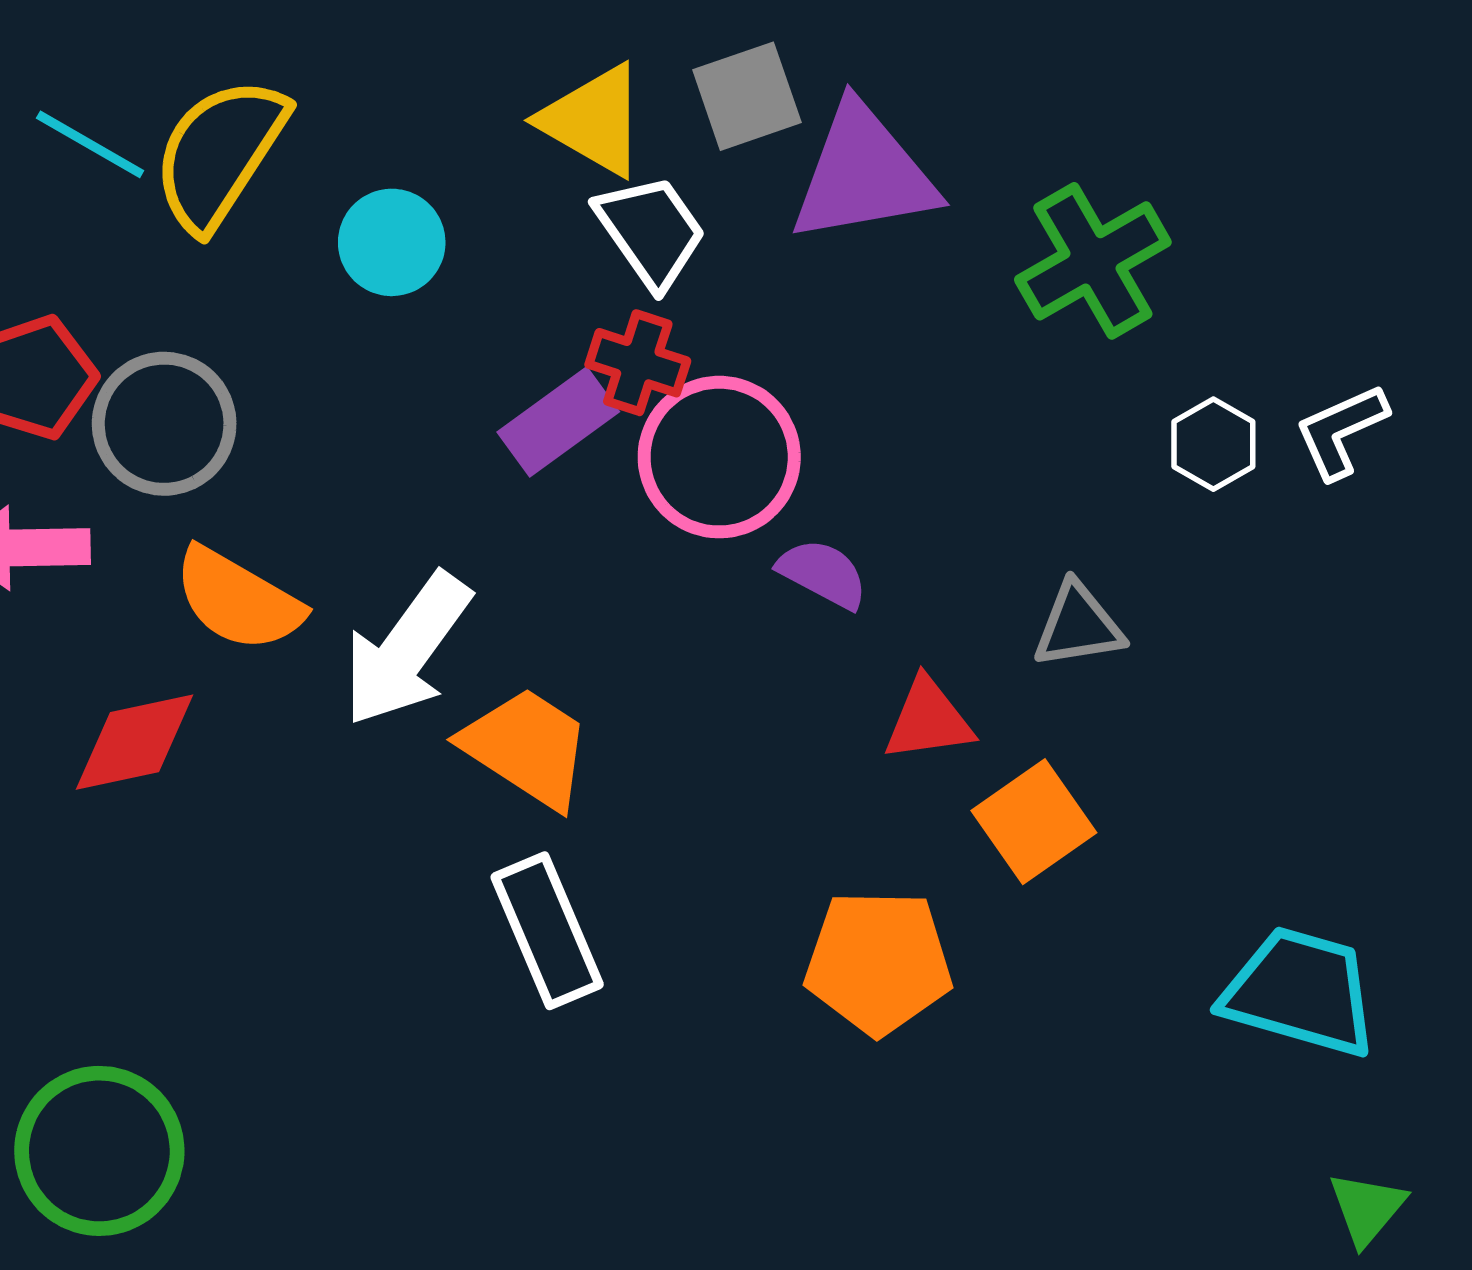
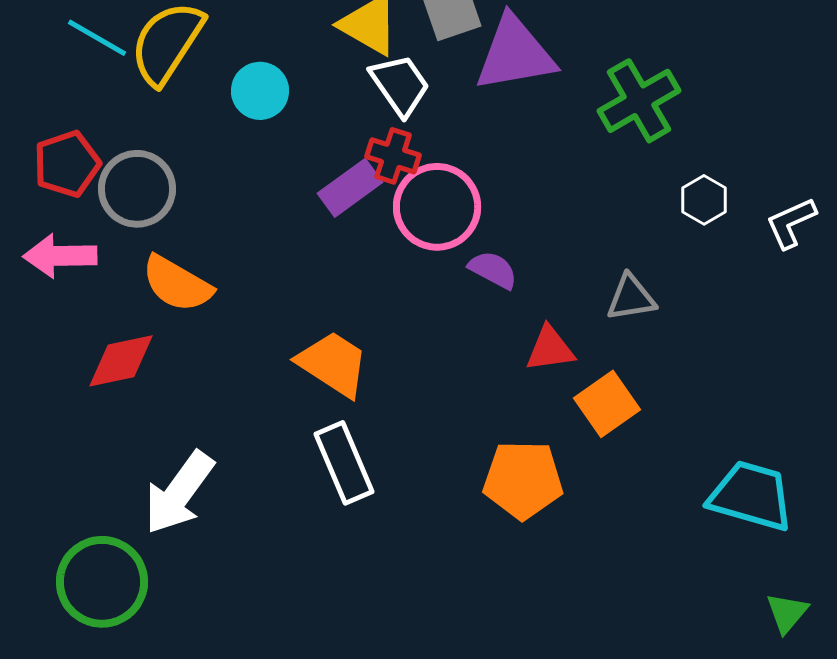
white L-shape: (1341, 431) -> (791, 223), moved
white arrow: (406, 649) -> (179, 493), moved

